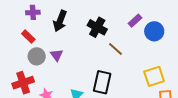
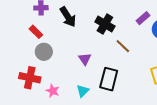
black arrow: (60, 21) -> (68, 17), turned -55
purple triangle: (57, 55) -> (85, 59), moved
red cross: (23, 83) -> (30, 78), turned 30

